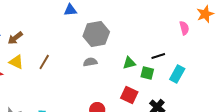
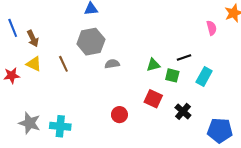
gray hexagon: (96, 34) -> (91, 42), moved
brown arrow: (15, 38) -> (33, 38), turned -77
brown line: (44, 62) -> (63, 64), turned -56

